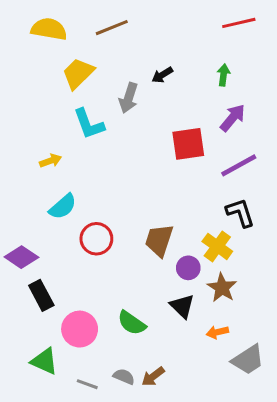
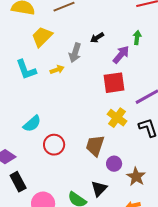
purple arrow: (233, 118) -> (121, 55), moved
cyan L-shape: (89, 124) -> (26, 70), moved
yellow arrow: (51, 161) -> (57, 70), moved
yellow cross: (217, 246) -> (117, 118), moved
black triangle: (182, 306) -> (99, 189), moved, turned 30

